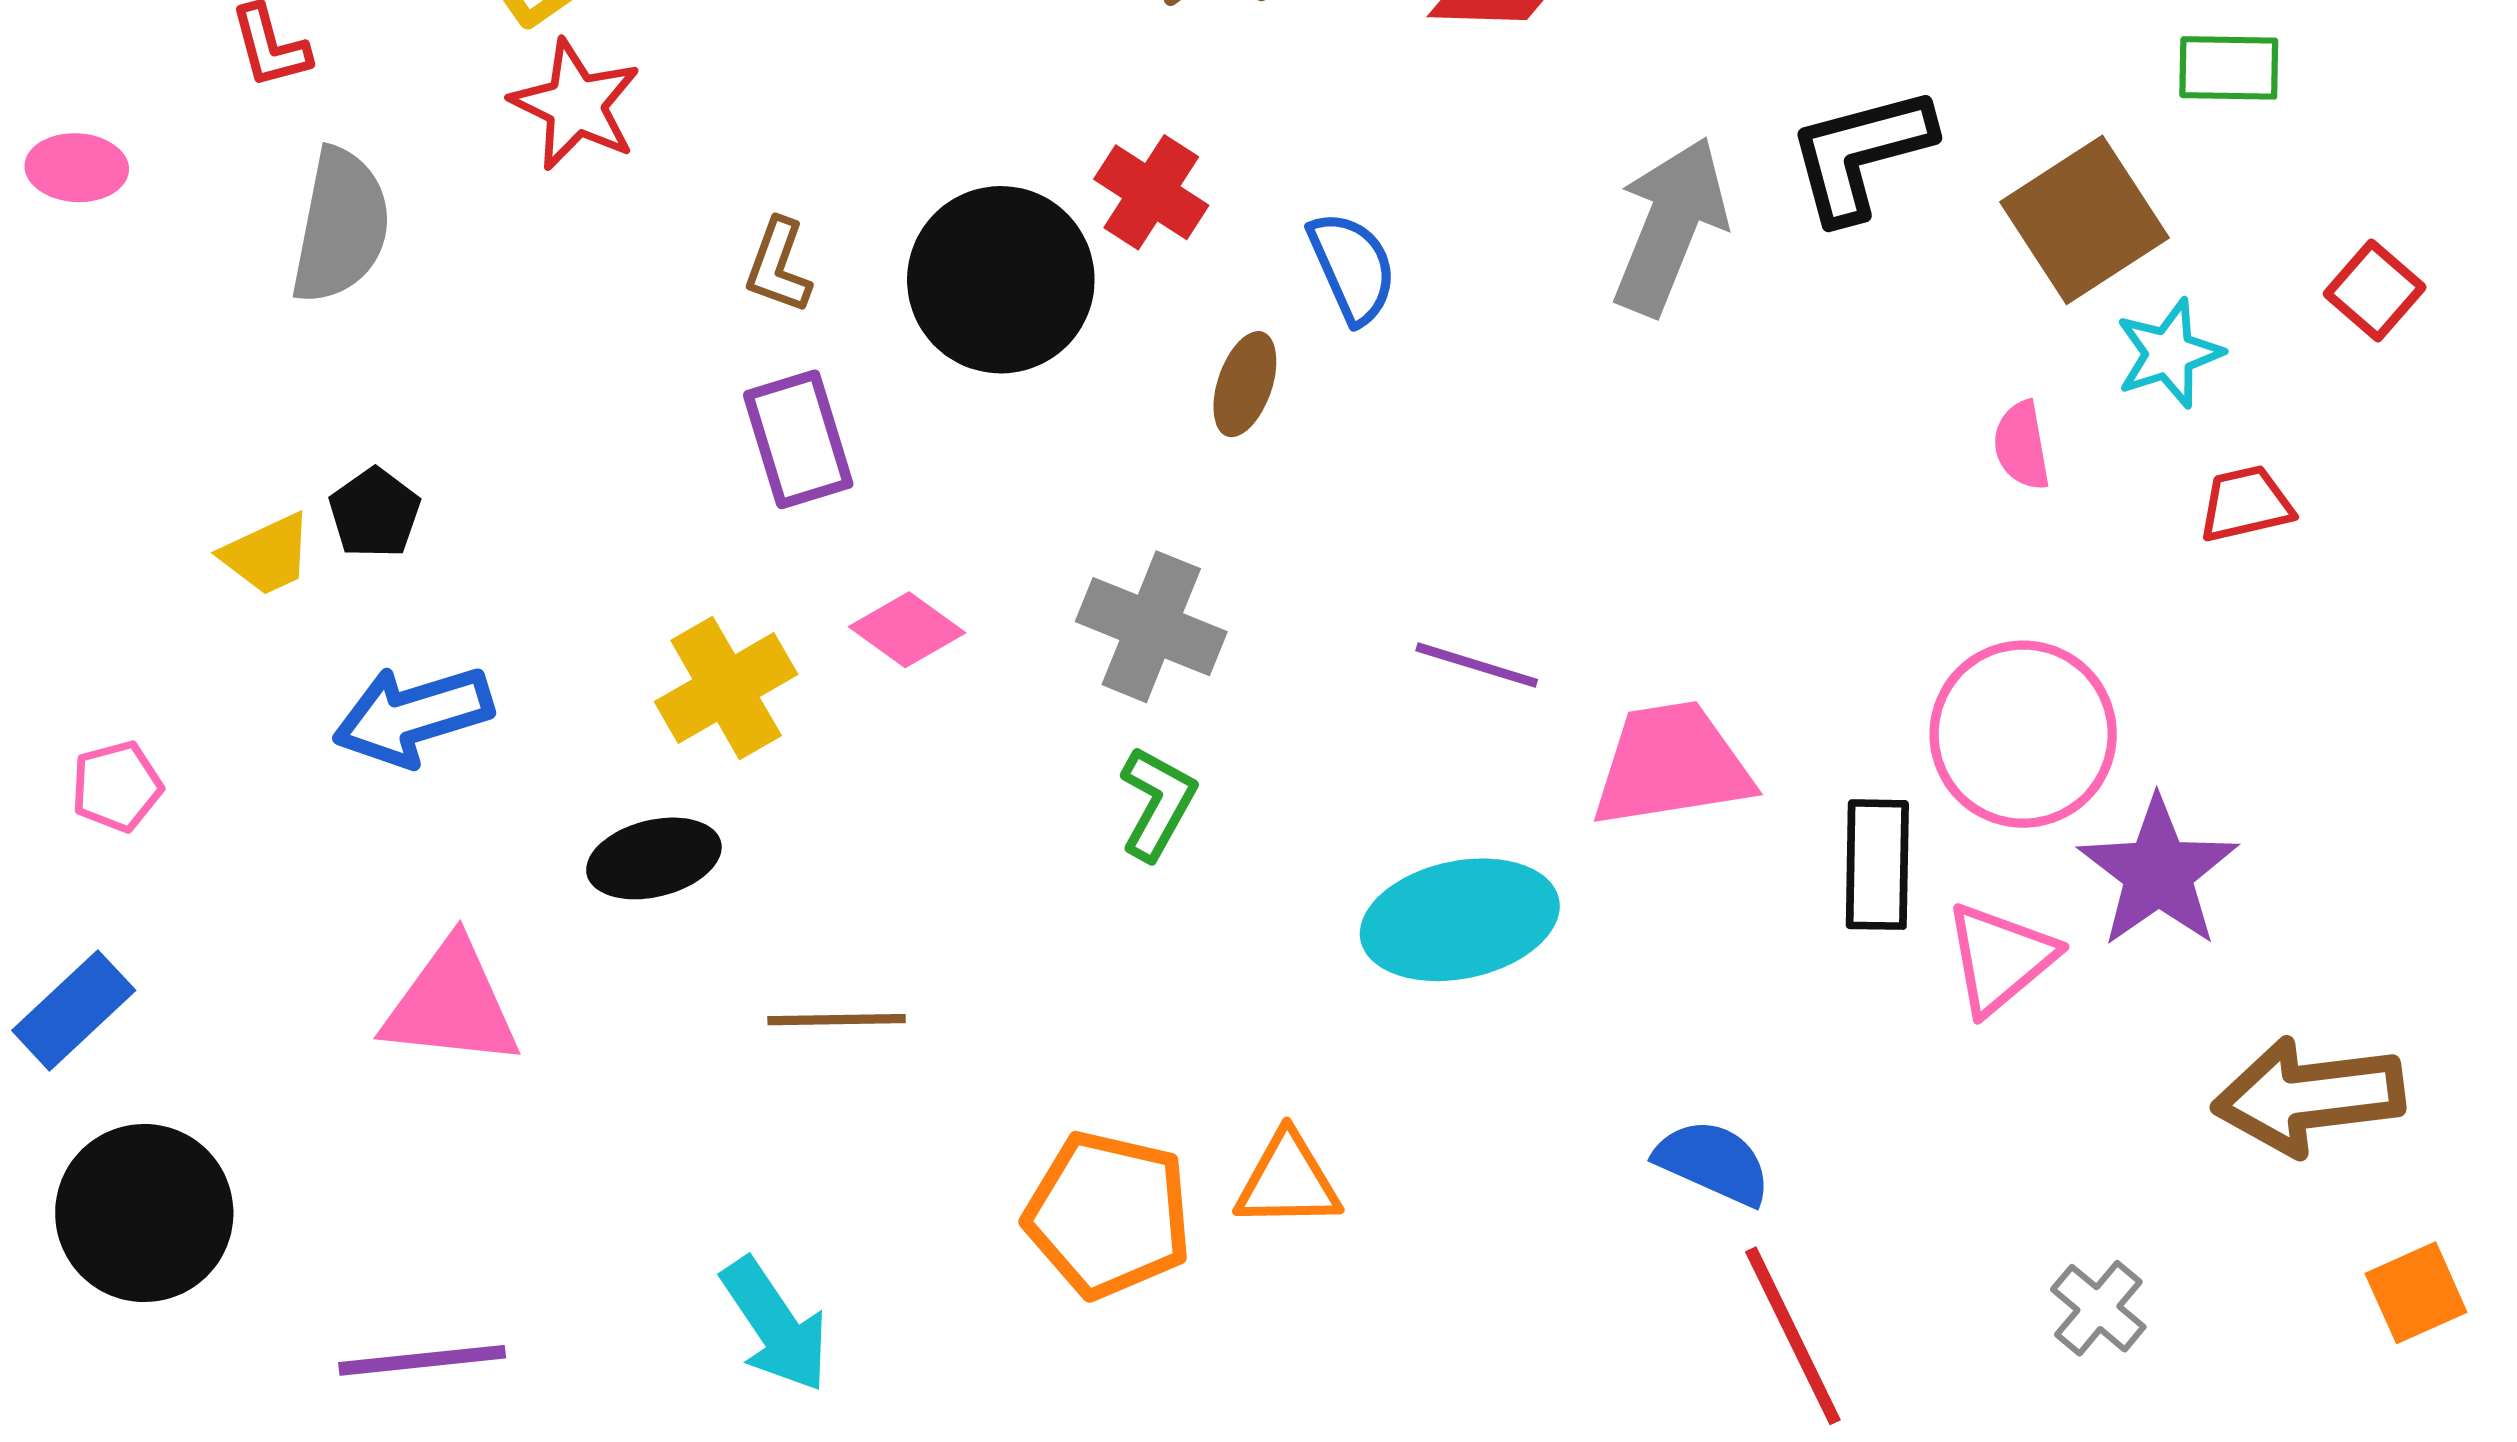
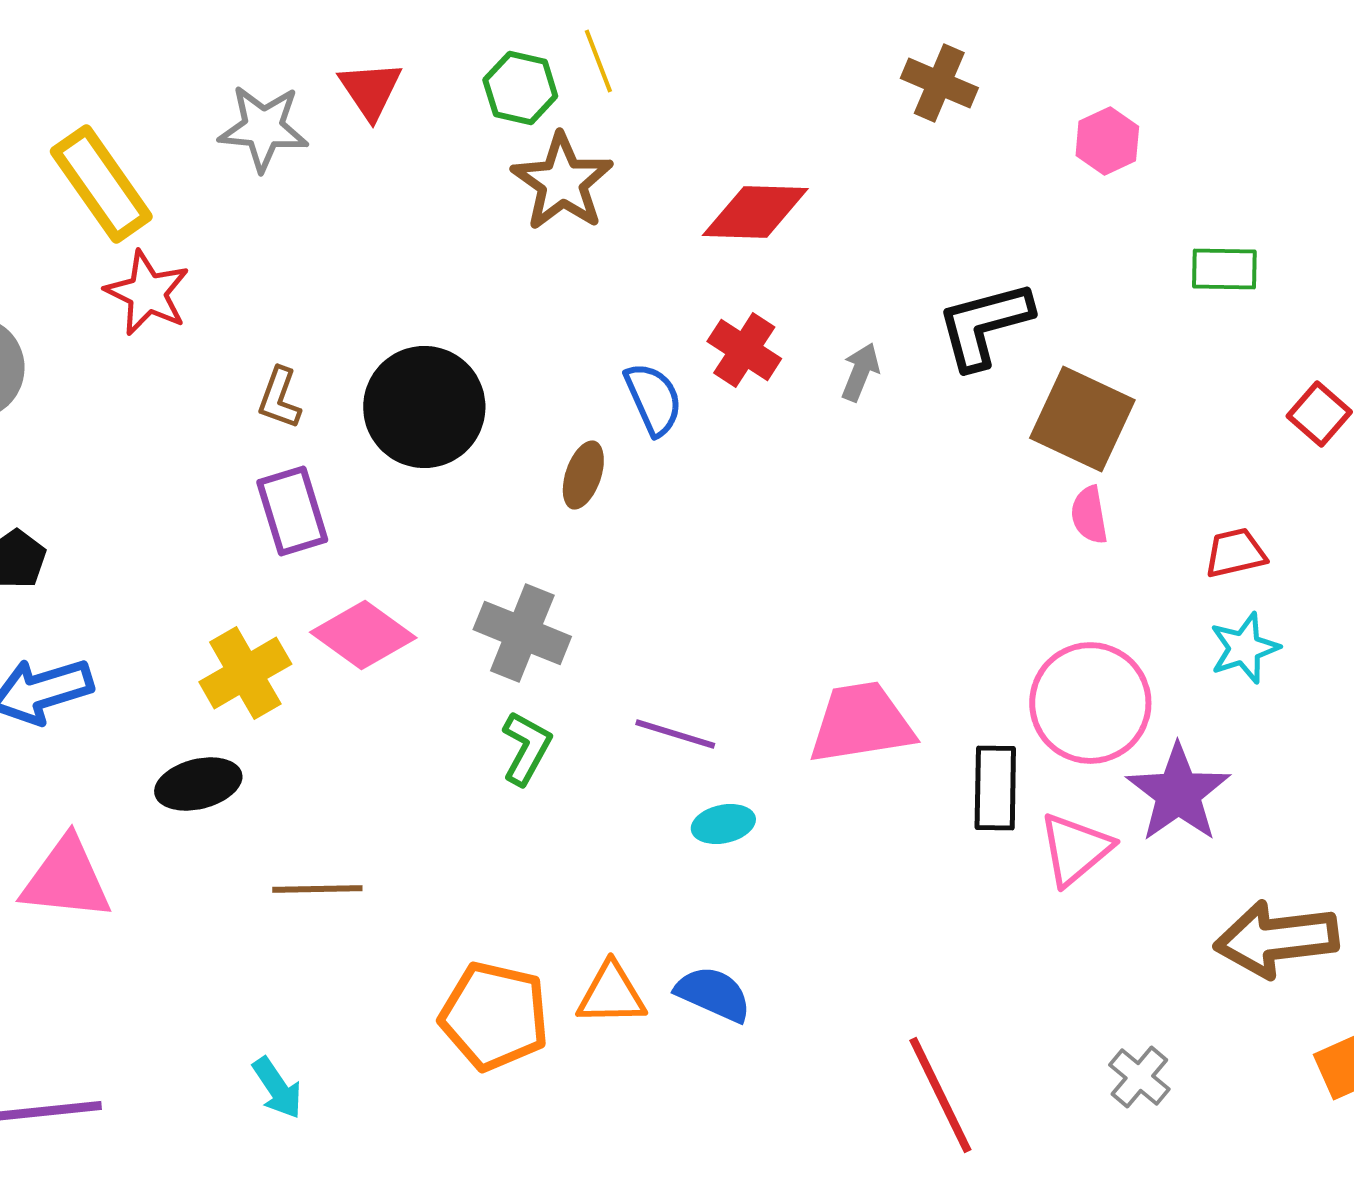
red cross: (1151, 192) -> (744, 350), moved
brown square: (2085, 220) -> (1082, 419), moved, turned -32
gray arrow: (1670, 226) -> (860, 372), size x0.5
cyan star: (2169, 353) -> (1244, 648), moved
pink diamond: (907, 630) -> (363, 635), size x1.4
purple line: (1477, 665) -> (675, 734), moved
cyan ellipse: (1460, 920) -> (723, 824), size x0.5
blue semicircle: (1713, 1162) -> (713, 994), moved
cyan arrow: (775, 1325) -> (277, 1088), size x0.7

